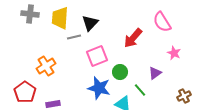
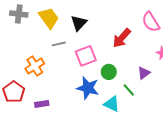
yellow trapezoid: (60, 18) -> (49, 18), turned 140
gray line: (74, 37) -> (59, 44), moved

